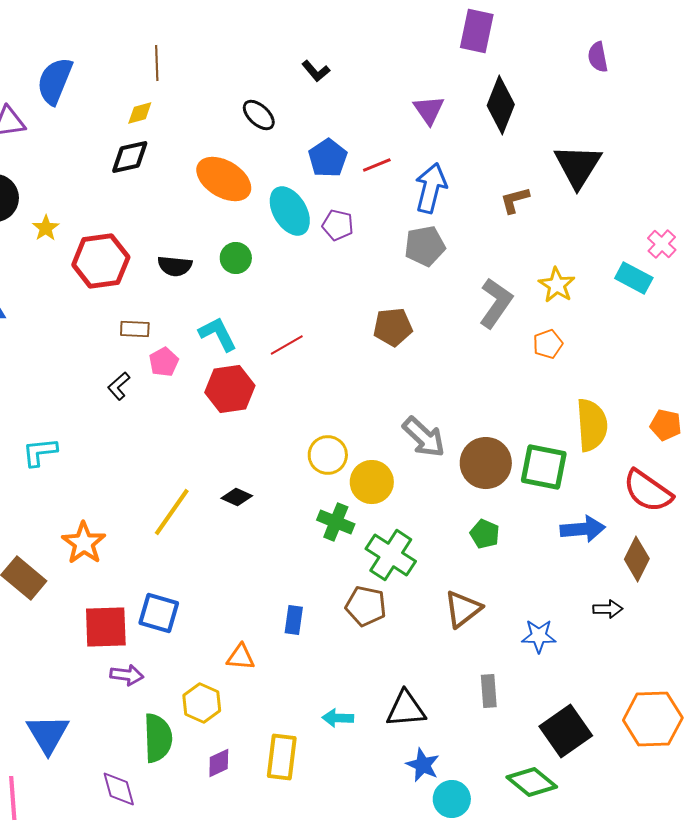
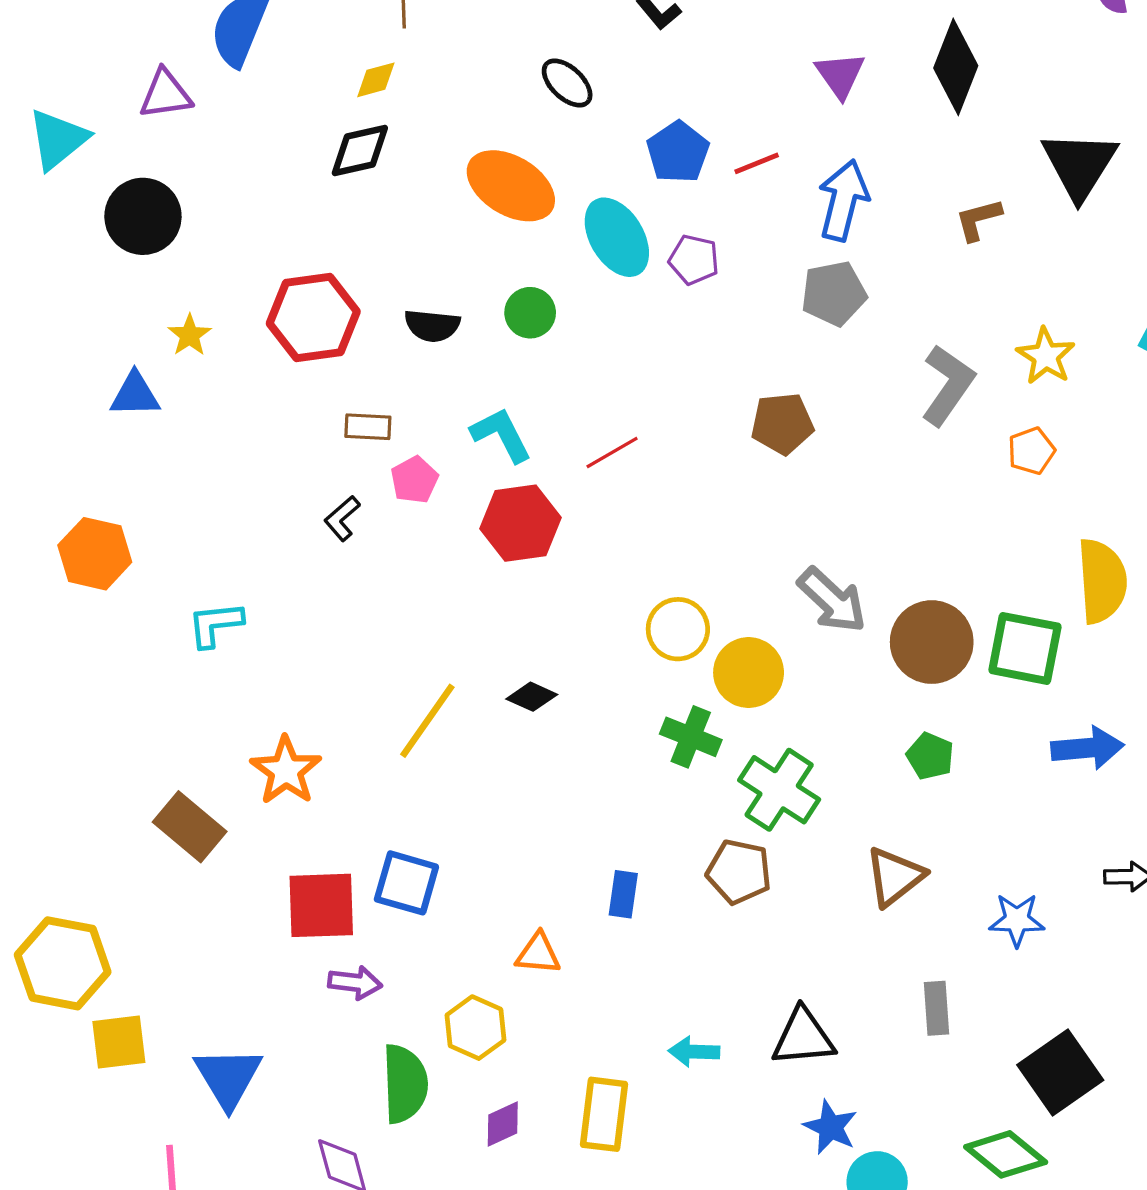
yellow star: (46, 228) -> (190, 335), moved

